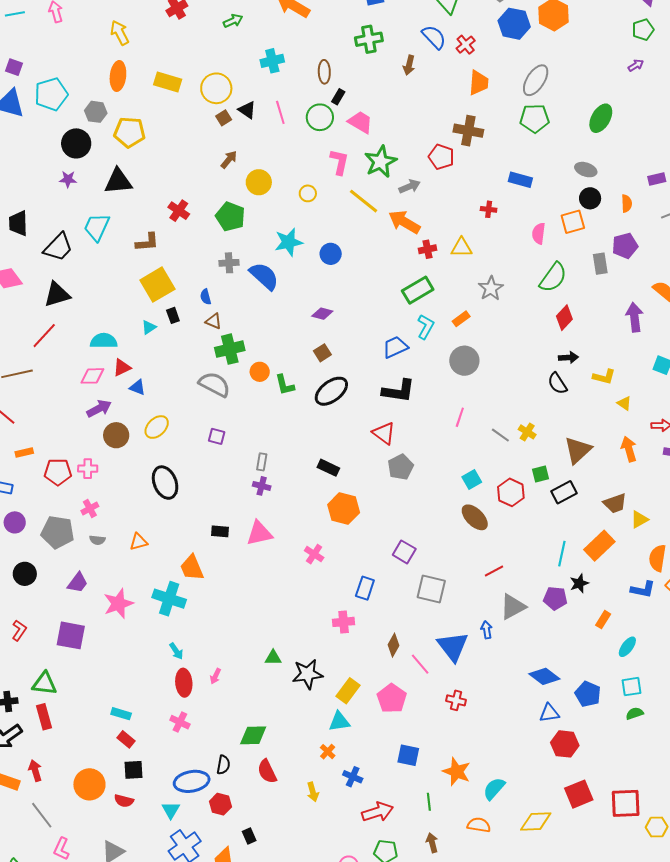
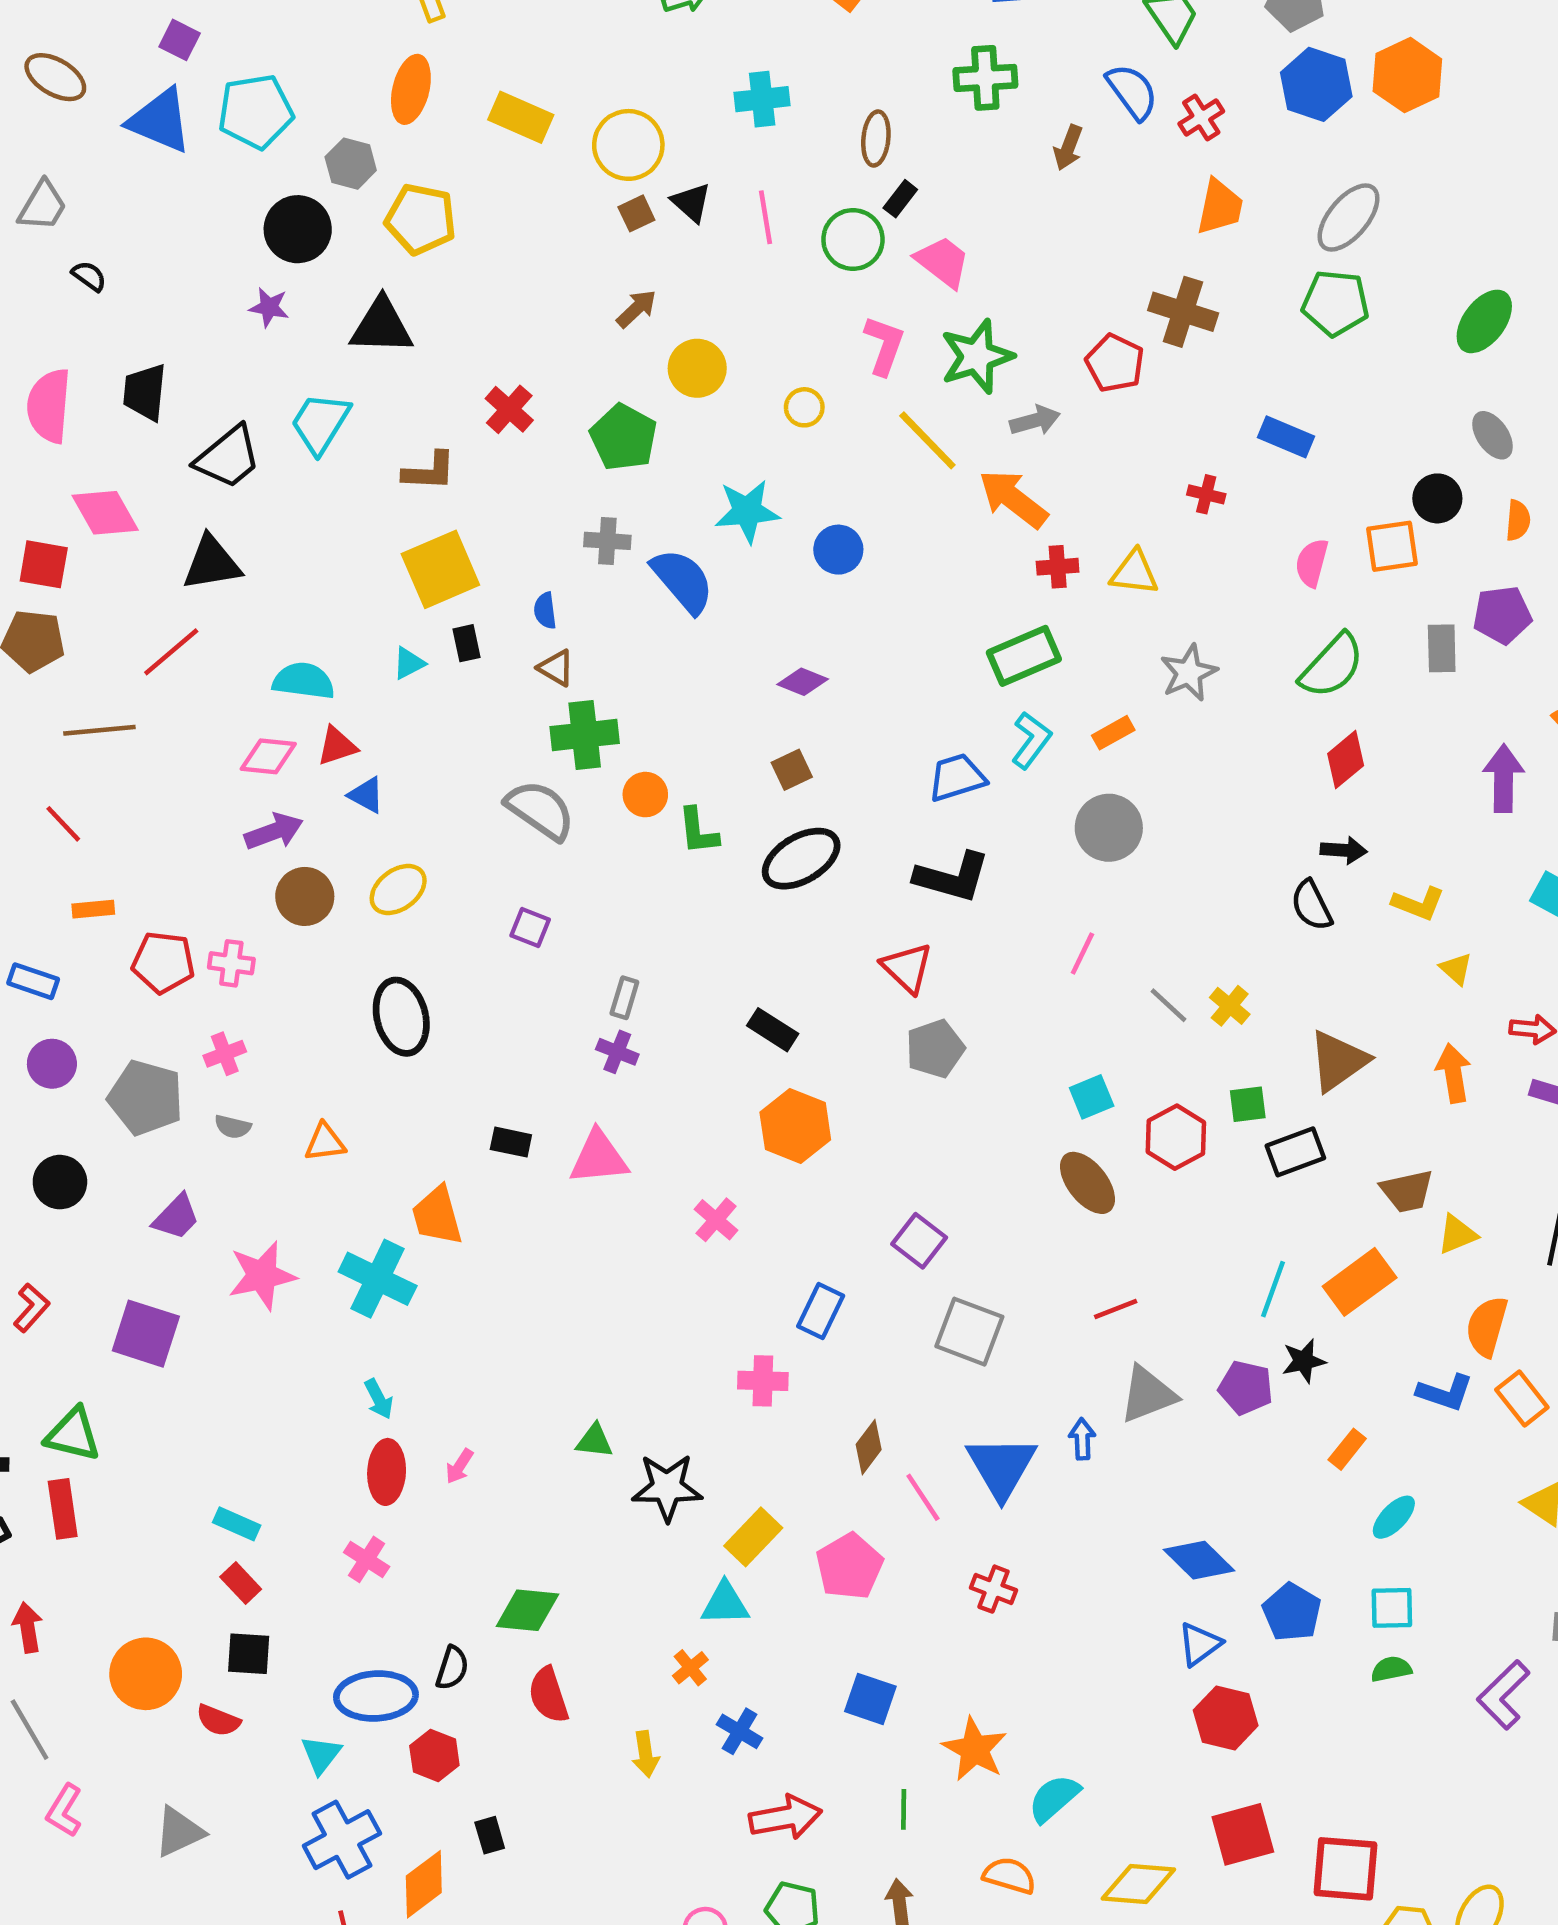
gray ellipse: (586, 170) -> (1493, 435), moved, turned 30
blue triangle: (549, 713) -> (1200, 1644), turned -35

